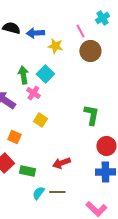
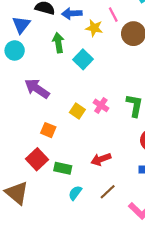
pink line: (80, 31) -> (113, 15), moved
green arrow: (23, 75) -> (58, 43), moved
pink cross: (33, 93) -> (101, 105), moved
brown line: (57, 192) -> (108, 192), moved, turned -42

